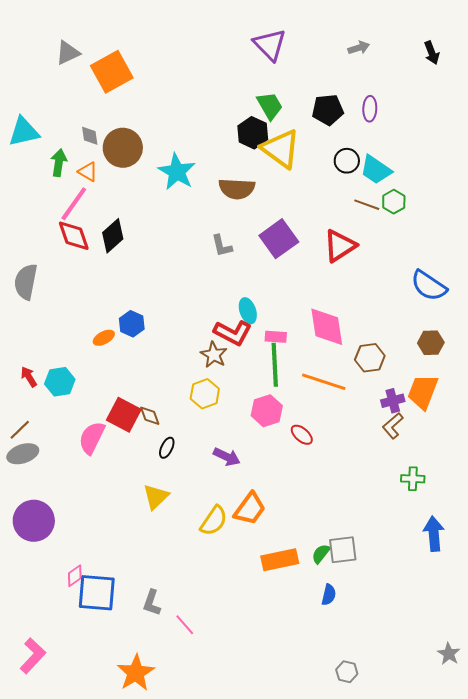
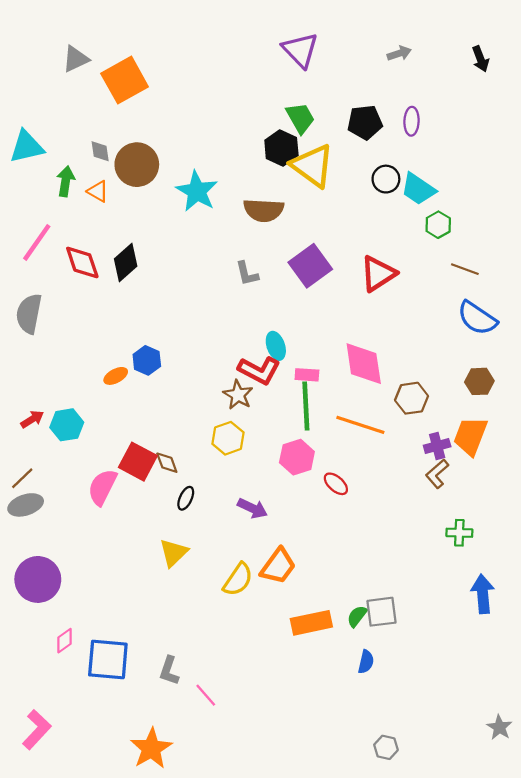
pink line: (74, 204) -> (37, 242), moved
brown line: (367, 205) -> (465, 269), moved
red arrow: (29, 377) -> (32, 419), turned 90
pink diamond: (75, 576) -> (65, 641), moved

